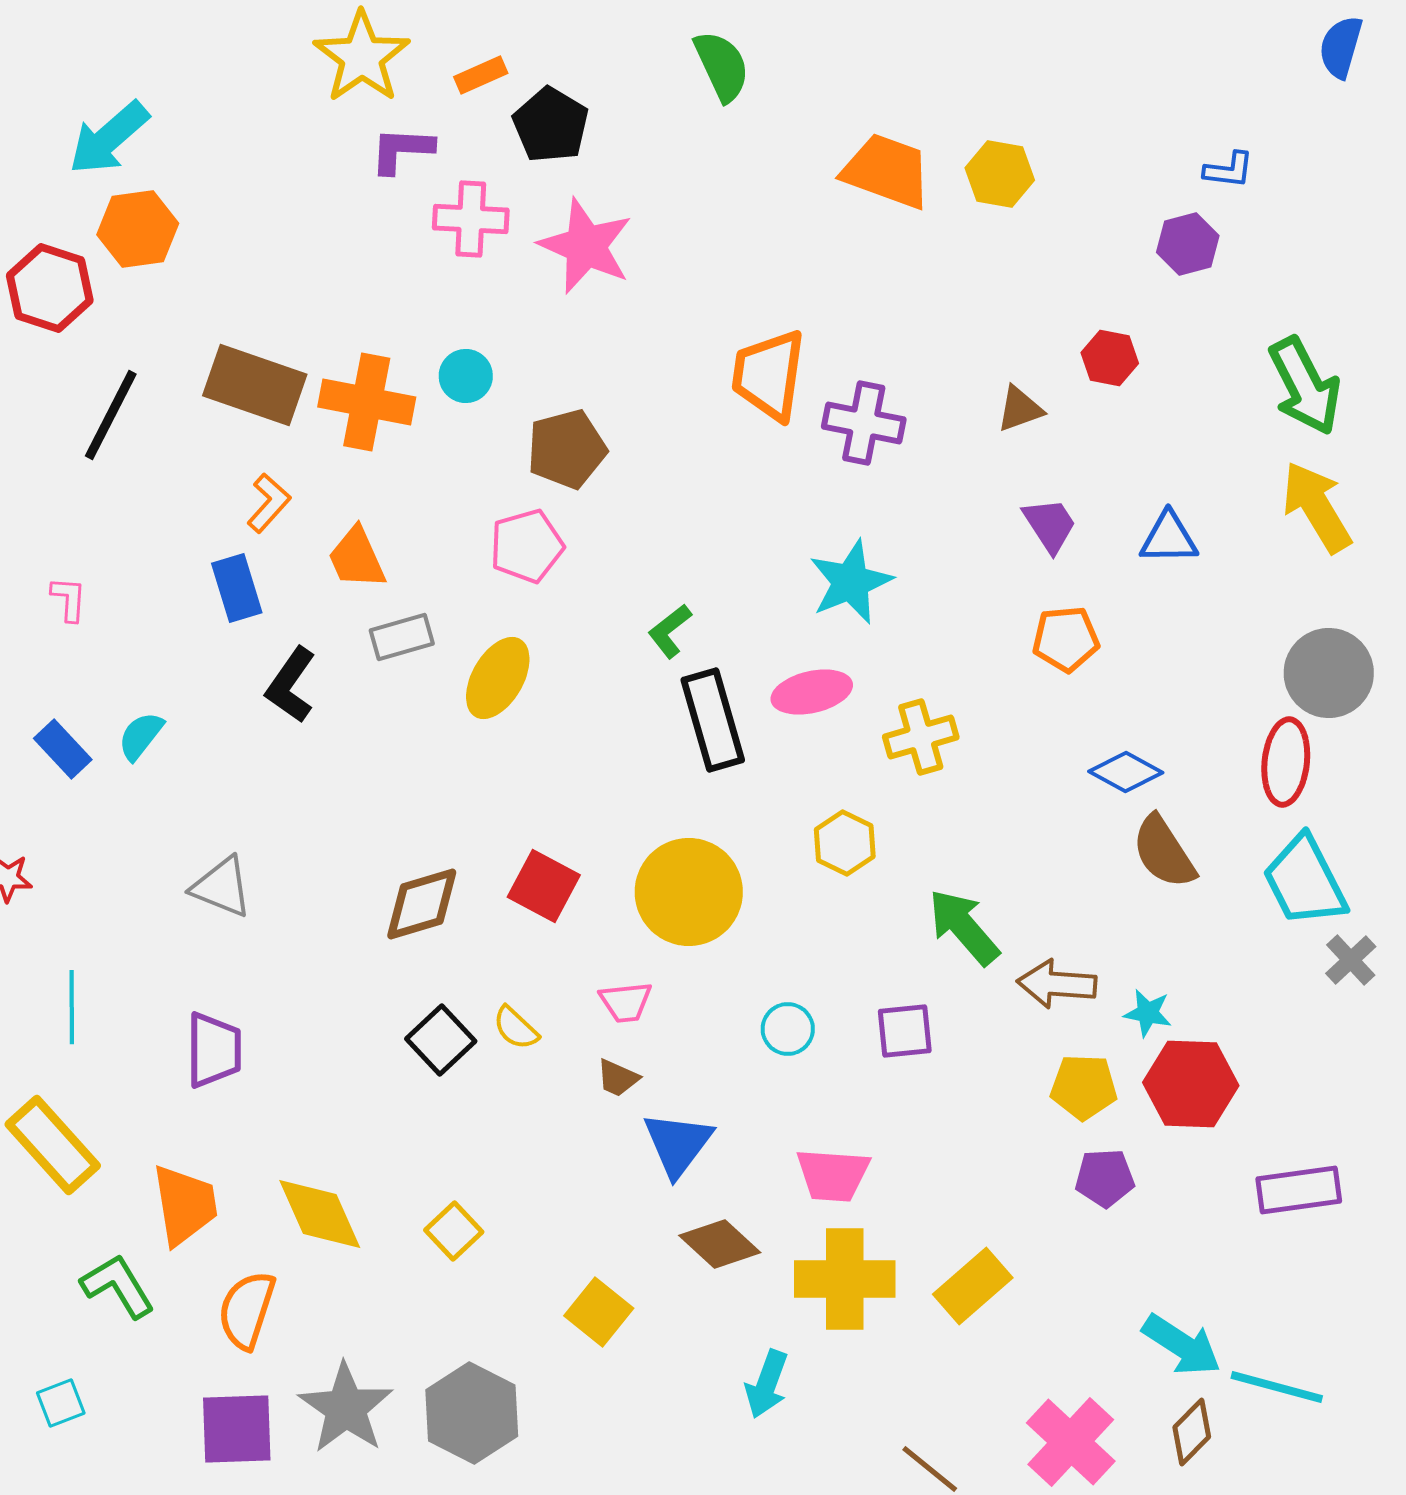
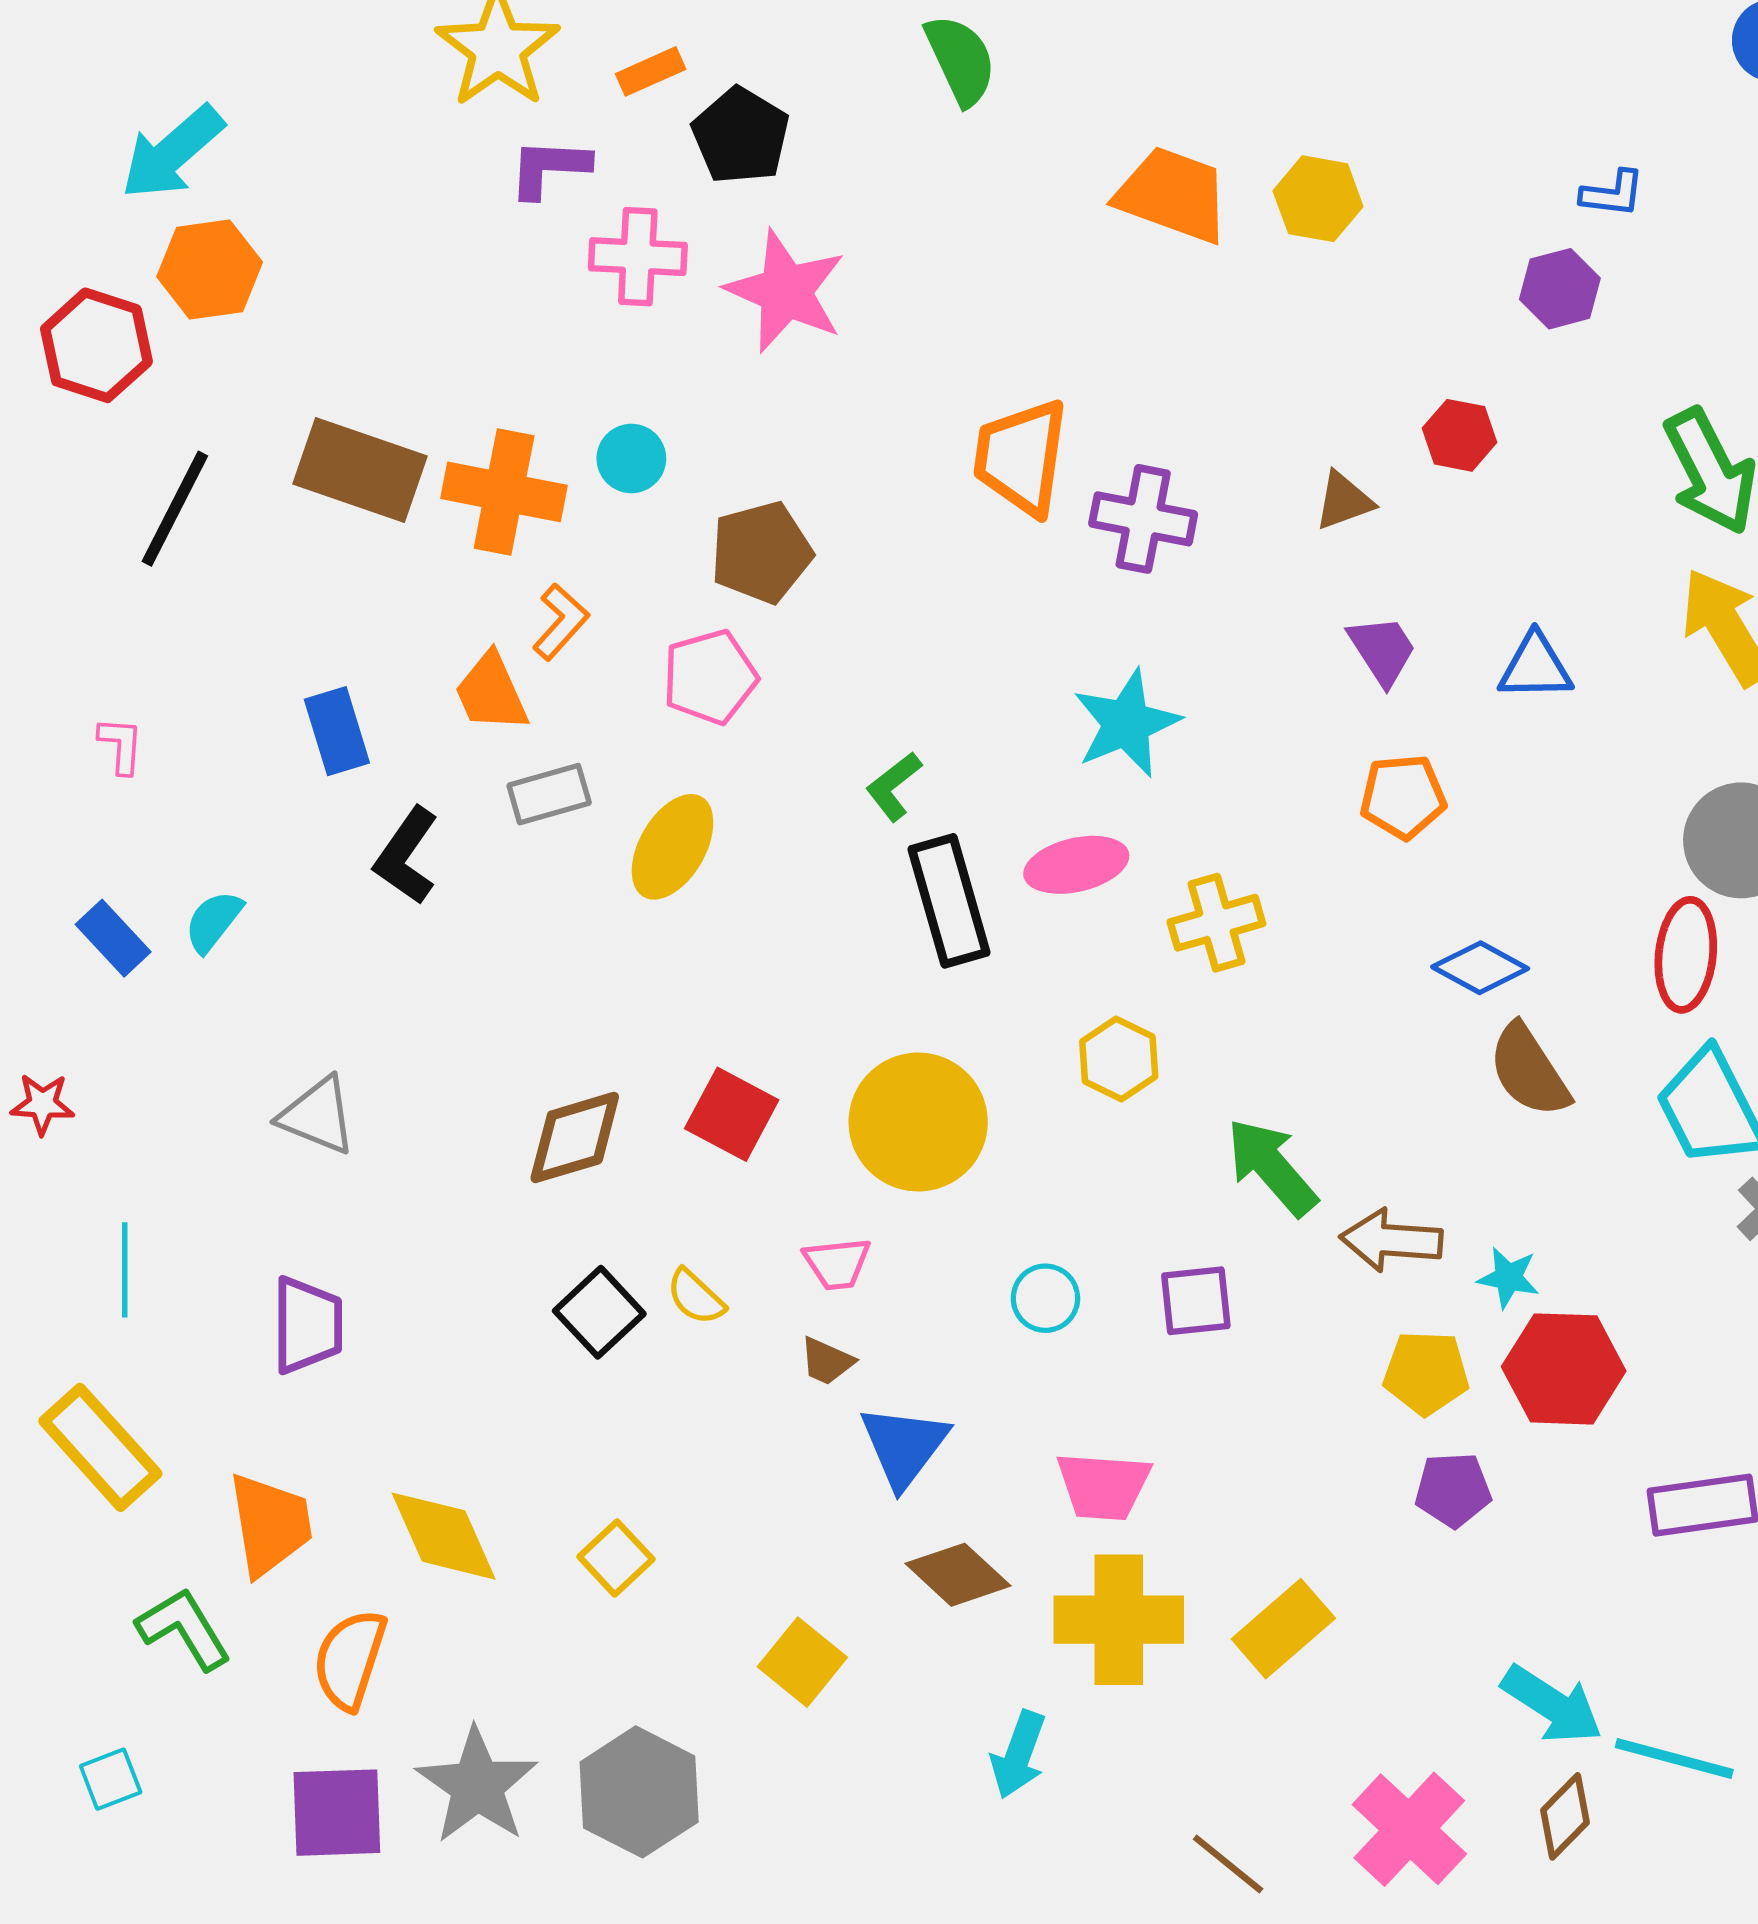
orange L-shape: (269, 503) -> (561, 622), moved

